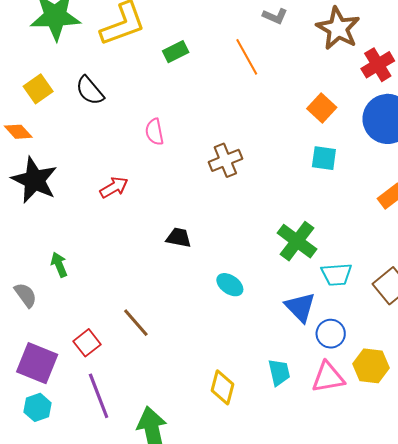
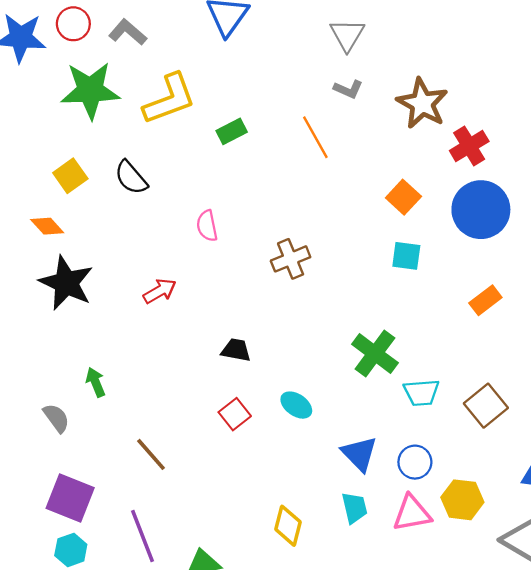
blue triangle: (300, 307) -> (359, 454), moved
brown line: (136, 323) -> (151, 454), moved
red square: (87, 343) -> (235, 414), moved

